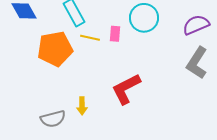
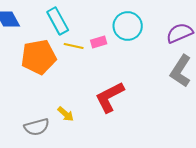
pink rectangle: (115, 34) -> (99, 42), turned 70
yellow arrow: (82, 106) -> (66, 114), turned -48

